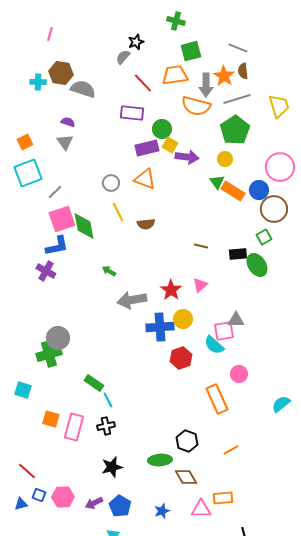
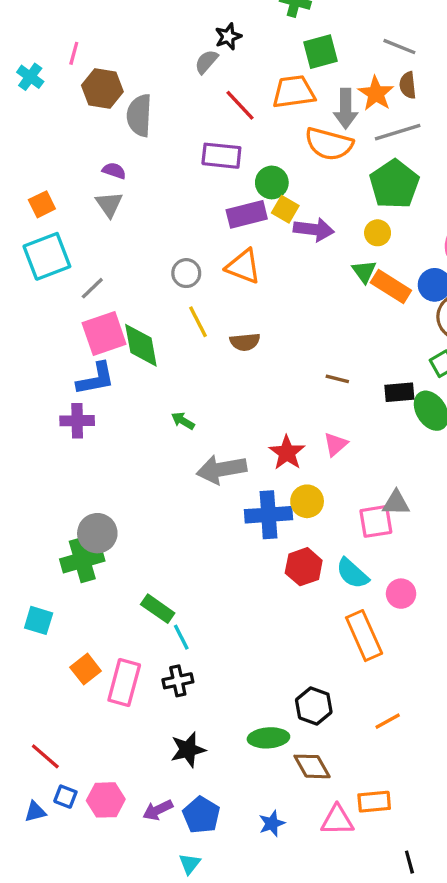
pink line: (50, 34) -> (74, 53), moved
cyan cross: (38, 82) -> (30, 77), moved, turned 35
gray semicircle: (83, 89) -> (139, 115), turned -105
purple cross: (46, 271) -> (77, 421), turned -30
cyan semicircle: (214, 345) -> (352, 573), moved
orange square: (51, 419) -> (86, 669), turned 36

